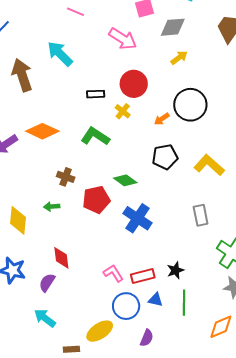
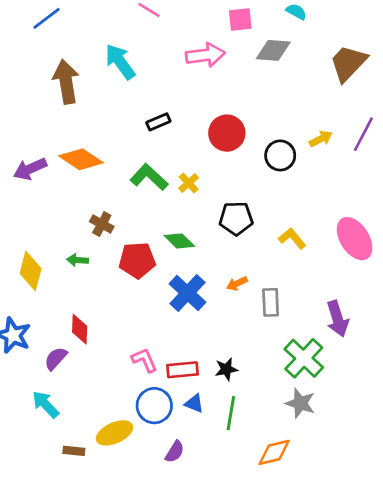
pink arrow: (123, 39) -> (205, 55), turned -48
yellow arrow: (179, 58) -> (321, 139), moved
red circle: (134, 84) -> (227, 133), moved
black rectangle: (96, 94) -> (158, 122), turned -30
black circle: (190, 105) -> (280, 155), size x0.7
yellow cross: (123, 111) -> (189, 183), moved
orange arrow: (162, 119) -> (237, 283), moved
yellow L-shape: (209, 165) -> (292, 238), size x0.7

